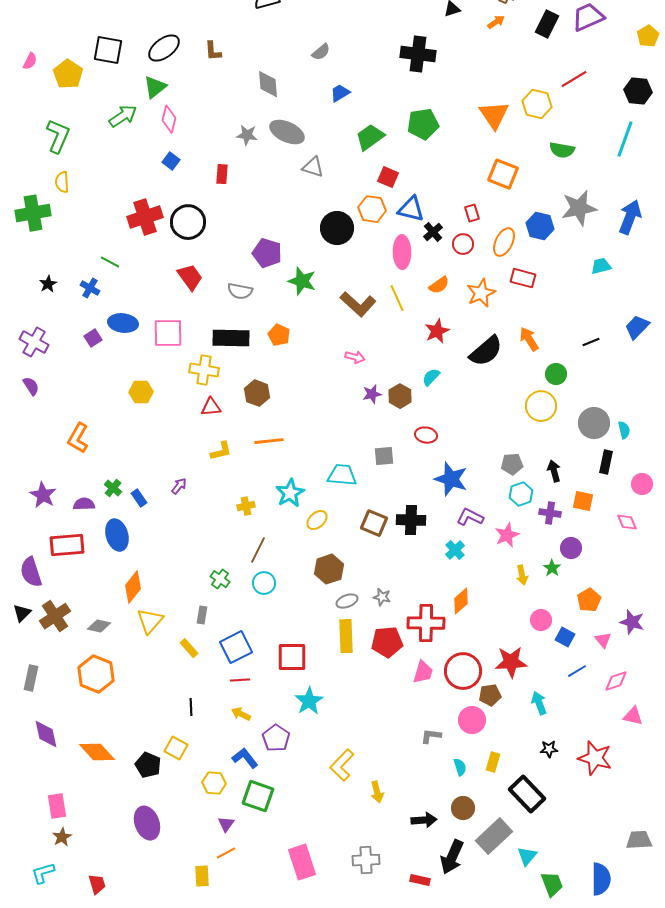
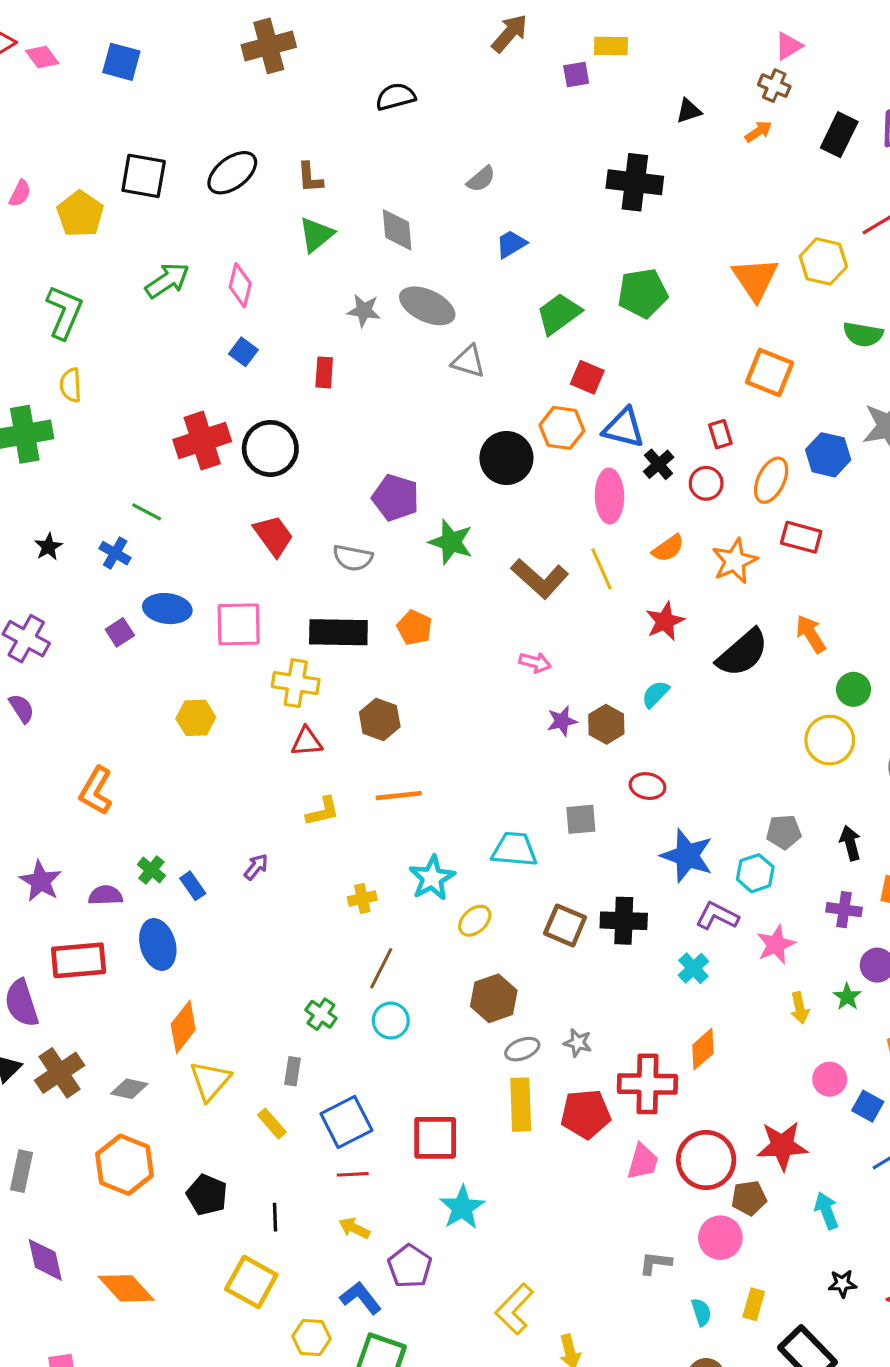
green triangle: (155, 87) -> (316, 235), moved
cyan hexagon: (521, 494) -> (755, 873), moved
yellow square: (176, 748) -> (251, 1282), size x1.4
black pentagon: (148, 765) -> (207, 1195), moved

